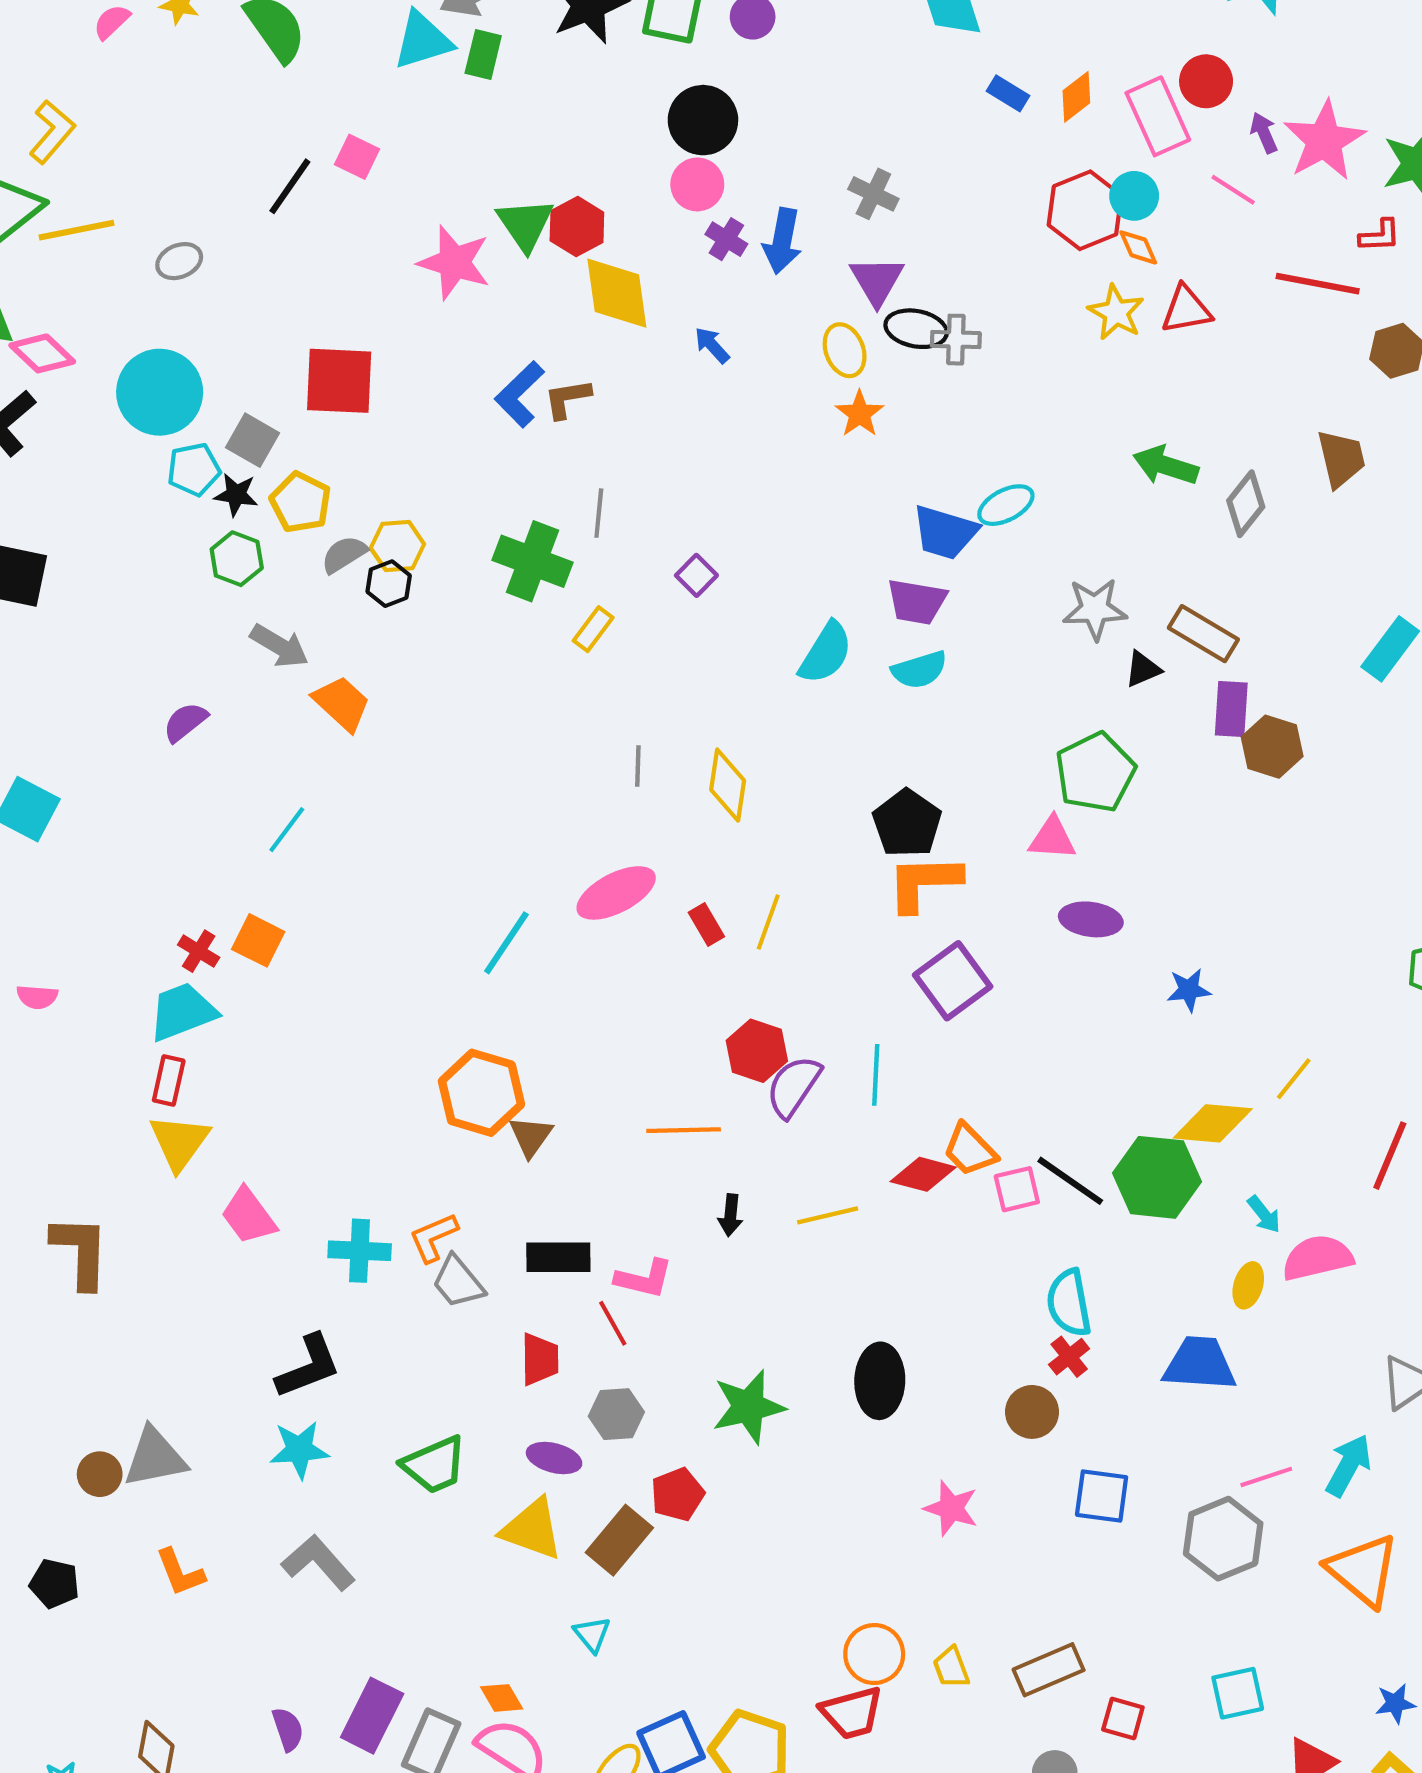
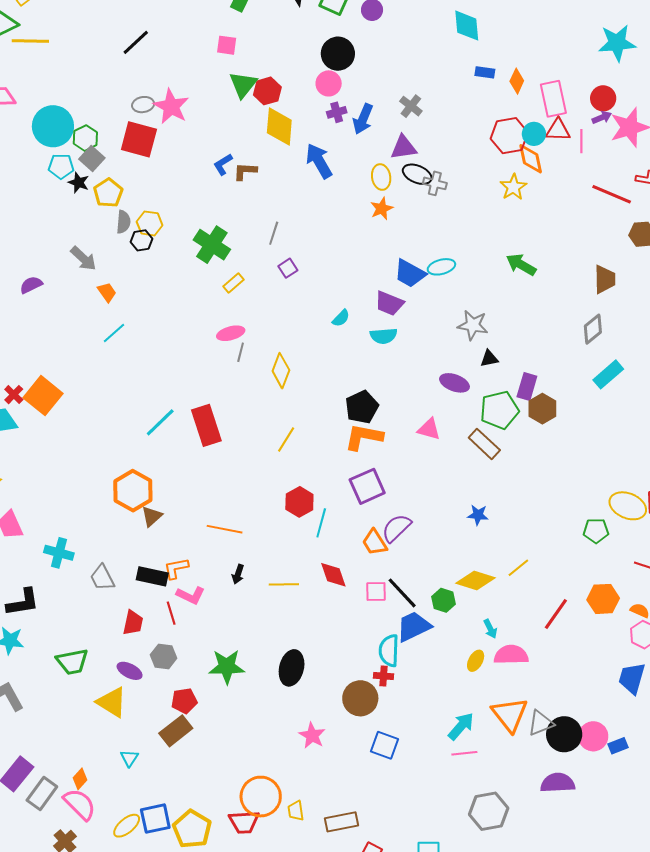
red circle: (1206, 81) -> (603, 98), moved
blue rectangle: (1008, 93) -> (485, 72), turned -36
orange diamond: (1076, 97) -> (517, 81), turned -40
purple arrow: (1264, 133) -> (602, 117), turned 78
pink square: (357, 157) -> (227, 45), moved, turned -30
pink line: (1233, 190) -> (581, 141), turned 45
purple cross: (726, 239) -> (337, 112), turned 30
orange diamond: (1138, 247) -> (531, 159), size x1.5
gray ellipse: (179, 261) -> (143, 105), moved
pink star: (454, 262) -> (171, 106), moved
purple triangle: (877, 281) -> (404, 147), turned 40
red triangle: (1186, 310) -> (558, 130), moved
blue arrow: (712, 345) -> (319, 161), size x1.8
blue L-shape: (520, 394) -> (223, 164), size x0.7
gray diamond: (1246, 504) -> (593, 329), moved
gray line: (599, 513) -> (274, 233), moved
gray semicircle: (344, 554) -> (123, 222), turned 115
green hexagon: (237, 559) -> (85, 138), moved
brown rectangle: (1203, 634) -> (484, 444), moved
cyan semicircle: (826, 653) -> (341, 318), size x0.6
orange trapezoid: (342, 703) -> (107, 292), size x0.7
green pentagon: (1095, 772) -> (499, 410), moved
cyan line: (287, 830) -> (114, 333), moved
pink ellipse: (616, 893) -> (231, 333), moved, size x0.7
purple ellipse: (1091, 919) -> (454, 383), moved
red rectangle: (706, 924) -> (206, 425), moved, size x2.0
orange square: (258, 940) -> (43, 396), size x1.5
red hexagon: (757, 1051) -> (299, 502), moved
purple semicircle: (793, 1086) -> (396, 528), moved
orange trapezoid: (970, 1150) -> (375, 542), moved
red diamond: (923, 1174) -> (333, 575), turned 44
green hexagon: (1157, 1177) -> (444, 600), size x0.6
orange L-shape: (433, 1237) -> (176, 568), moved
red cross: (1069, 1357) -> (384, 676), turned 30
blue trapezoid: (1200, 1364) -> (414, 626), moved, turned -42
brown circle: (1032, 1412) -> (360, 698), size x1.4
cyan arrow: (1348, 1465) -> (461, 726), moved
gray hexagon: (1223, 1539) -> (489, 811), moved
brown rectangle: (619, 1540) -> (176, 731), moved
orange triangle: (1363, 1570) -> (510, 715), moved
orange circle: (874, 1654) -> (261, 797), size x1.4
orange diamond: (502, 1698) -> (80, 779), turned 60

